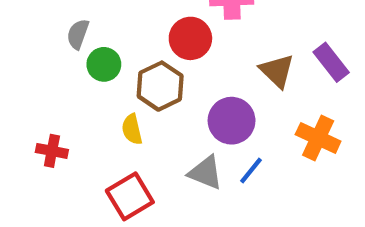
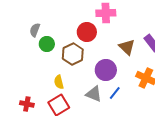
yellow semicircle: (132, 129) -> (59, 82), moved
red cross: (52, 151) -> (27, 104), moved

